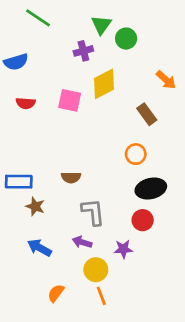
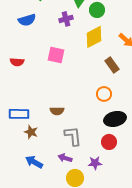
blue semicircle: (16, 62) -> (27, 20), moved
yellow diamond: (104, 84) -> (94, 37), moved
red semicircle: (26, 103) -> (17, 62), moved

